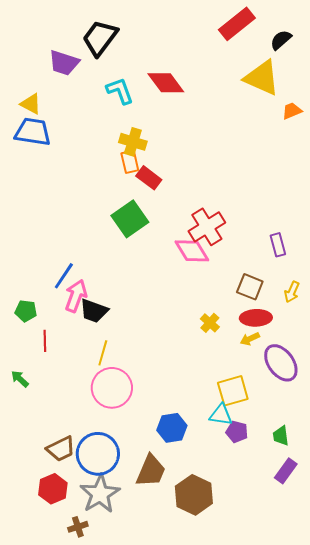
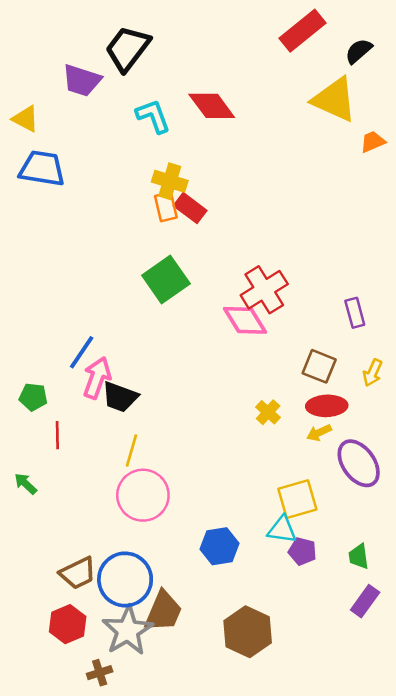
yellow triangle: (31, 104) -> (26, 119), moved
red rectangle: (149, 178) -> (190, 208), moved
brown trapezoid: (151, 471) -> (163, 611), moved

